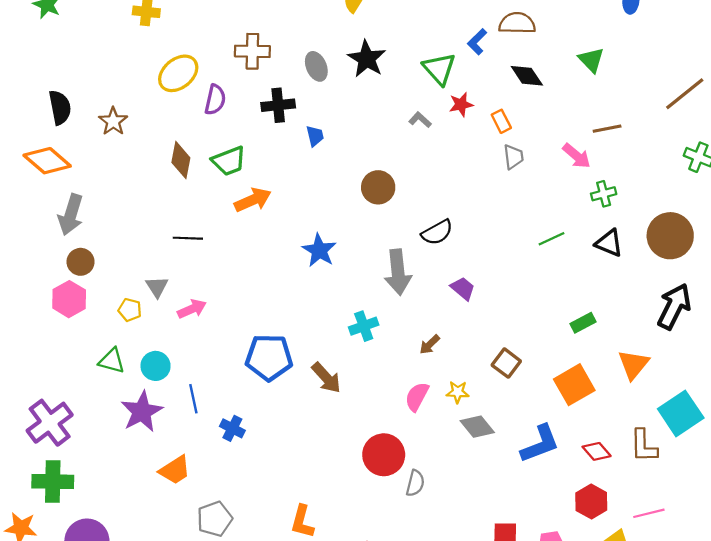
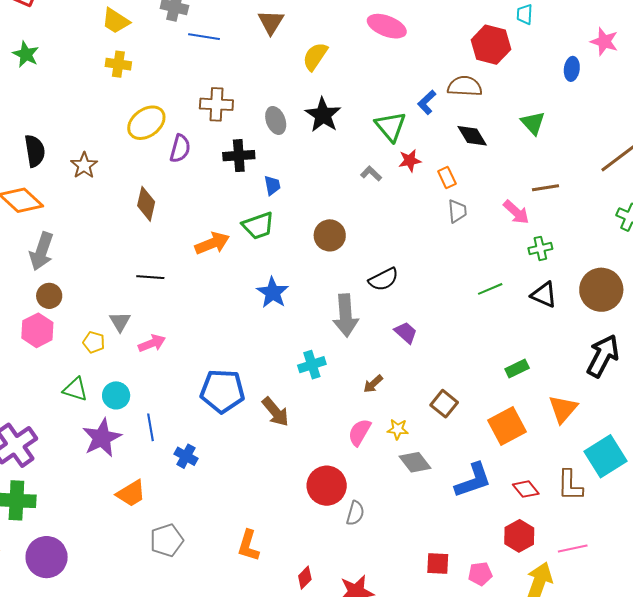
green trapezoid: (229, 161) -> (258, 226), moved

